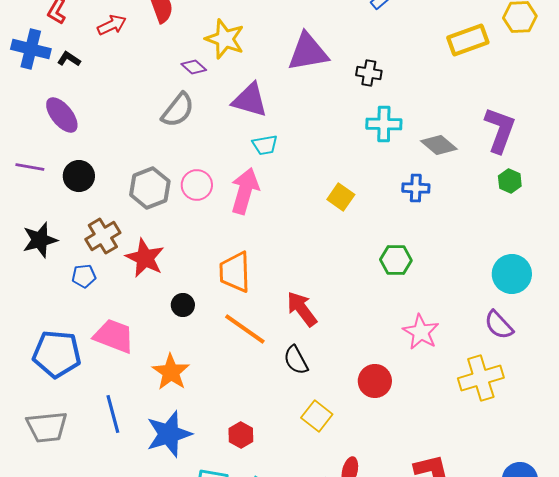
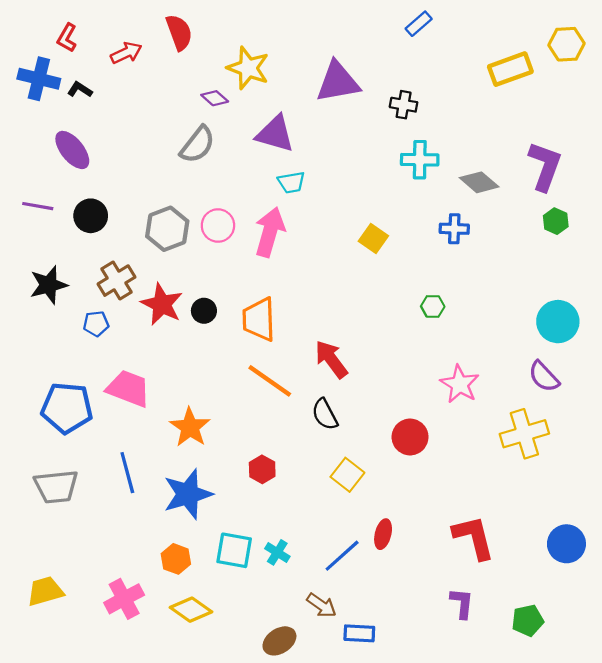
green hexagon: (396, 260) -> (433, 306), size x0.7
black circle: (183, 305) -> (204, 311), moved
red hexagon: (241, 435) -> (262, 469), moved

